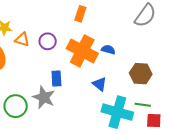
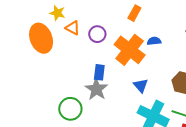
blue semicircle: (108, 50) -> (154, 41), moved, turned -32
gray star: (44, 97) -> (96, 89), moved
green circle: (16, 106) -> (70, 109), moved

